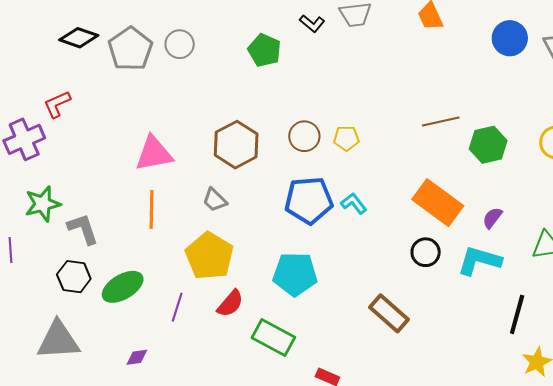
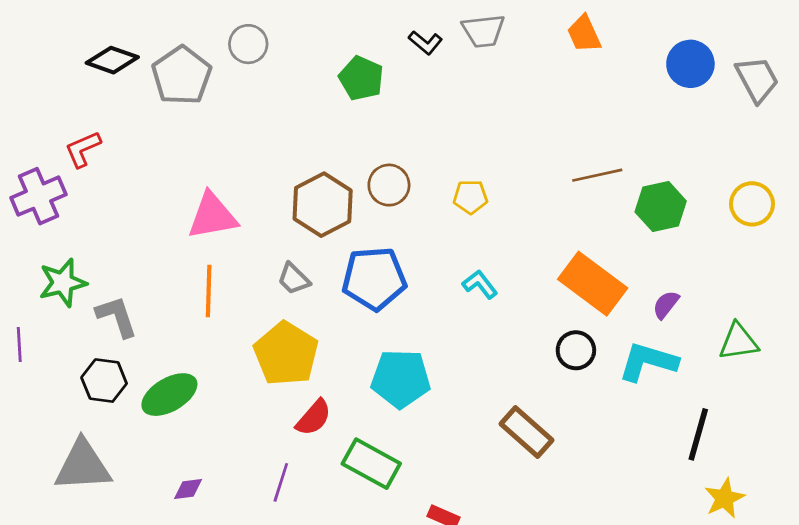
gray circle: (180, 44) -> (248, 44), moved
brown circle: (304, 136) -> (389, 185), moved
blue pentagon: (309, 200) -> (374, 279), moved
purple line: (177, 307) -> (281, 482), moved

